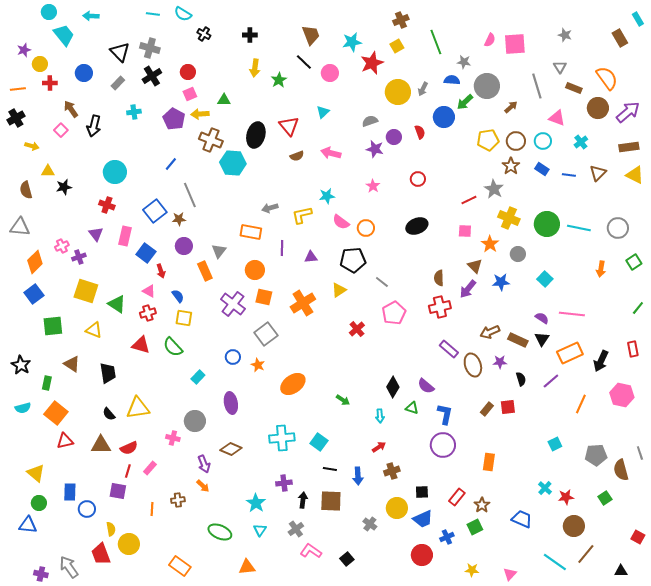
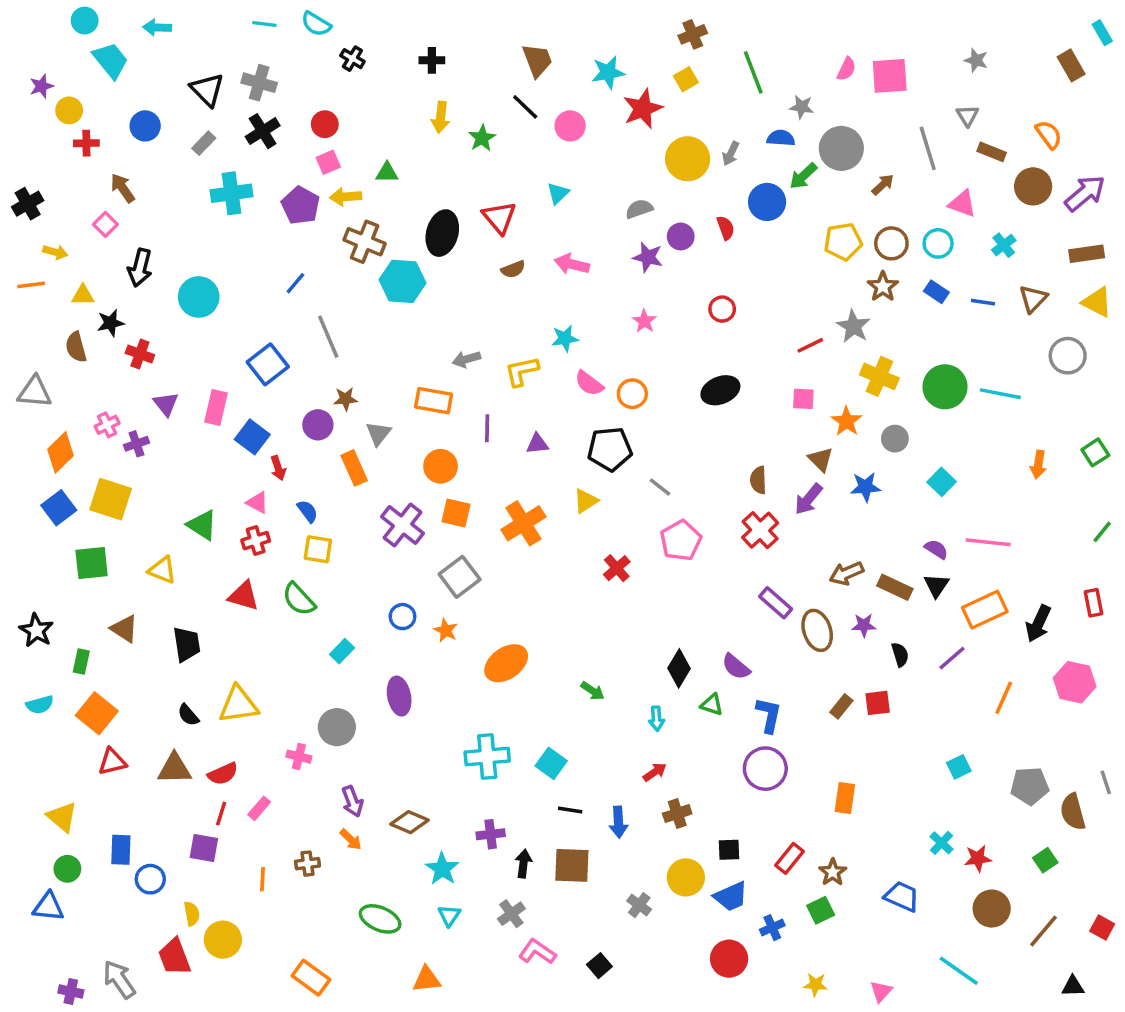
orange semicircle: (607, 78) -> (1049, 135), size x0.7
orange line: (18, 89) -> (31, 285), moved
cyan cross: (134, 112) -> (231, 193), size x1.6
black arrow: (94, 126) -> (140, 268), moved
brown semicircle: (26, 190) -> (76, 347), moved
red cross: (107, 205) -> (140, 354), moved
brown star: (179, 219) -> (346, 399), moved
gray circle: (618, 228) -> (1068, 356), moved
yellow square: (86, 291) -> (111, 499), moved
red cross: (440, 307) -> (760, 530), turned -30
brown diamond: (231, 449) -> (409, 822), moved
brown line: (586, 554) -> (1043, 931), moved

